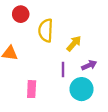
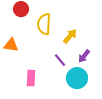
purple arrow: (89, 65) -> (84, 56), turned 152
purple line: (63, 70) -> (60, 60), turned -40

